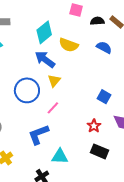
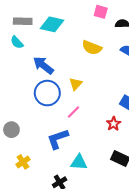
cyan diamond: (44, 32) -> (52, 24), moved, turned 50
blue arrow: (45, 59) -> (43, 65), moved
red star: (94, 126) -> (114, 124), moved

